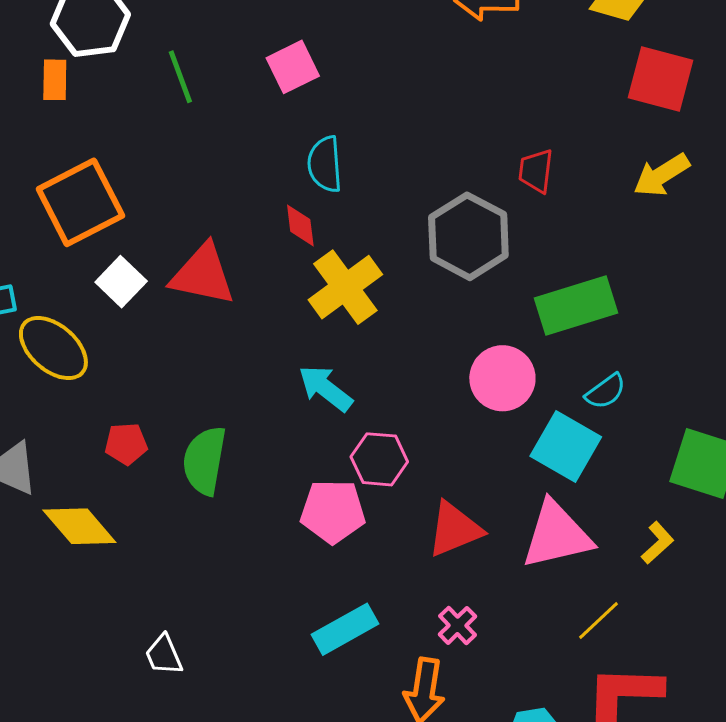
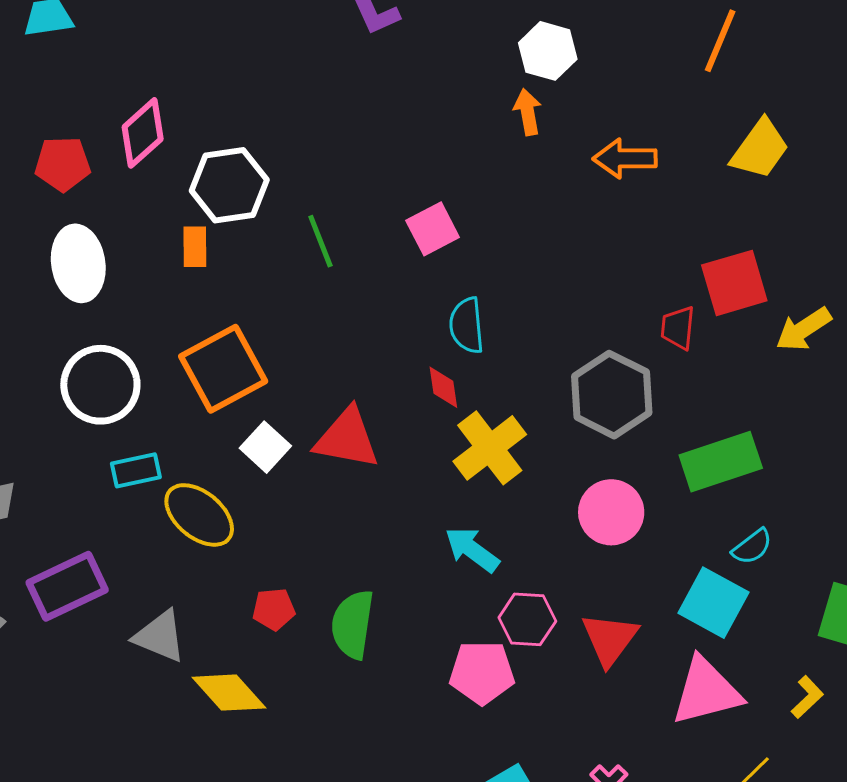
red square: (661, 79) -> (734, 283), moved, turned -30
pink circle: (502, 378) -> (611, 512), moved
red triangle: (455, 529) -> (610, 639), moved, turned -30

